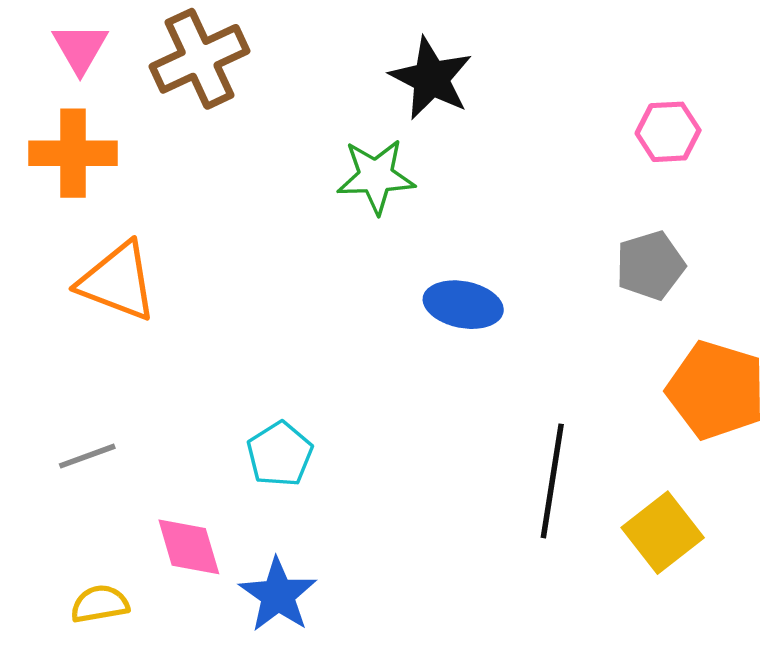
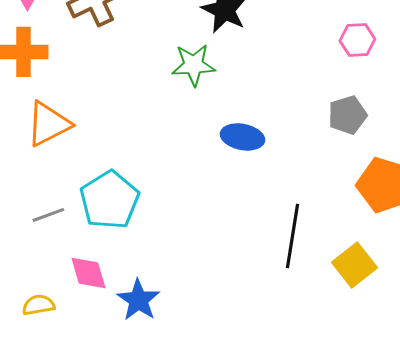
orange triangle: (118, 281) -> (48, 124), turned -48
cyan pentagon: (280, 454) -> (109, 200), moved, size x1.6
gray line: (87, 456) -> (48, 215), moved

